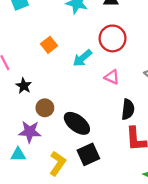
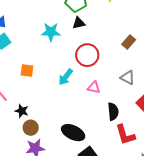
orange square: (49, 45) -> (27, 70), moved, turned -32
brown circle: (45, 108) -> (31, 128), moved

